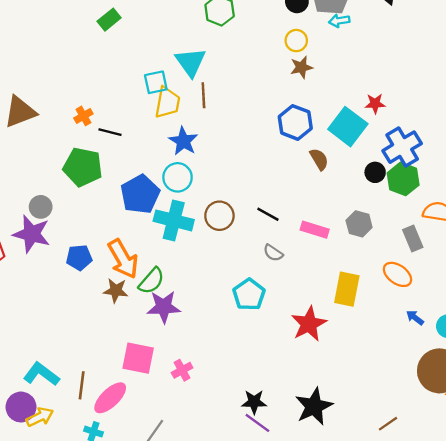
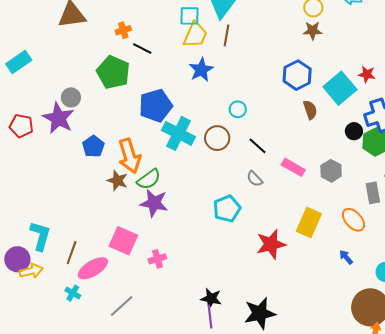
cyan circle: (178, 177) -> (238, 109), moved, size x0.7
blue pentagon: (79, 258) -> (93, 146), turned 30
blue arrow: (415, 318) -> (346, 257), moved
cyan L-shape: (41, 374) -> (40, 236), turned 56
purple line: (257, 423) -> (210, 316), turned 35

